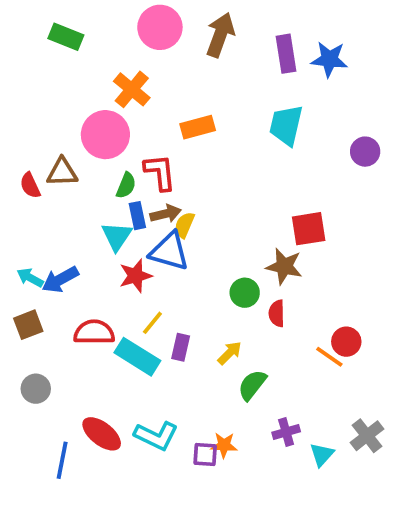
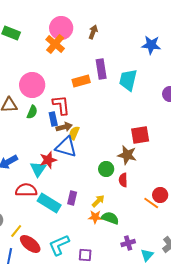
brown arrow: (220, 35) -> (93, 32), size x0.6
purple rectangle: (286, 54) -> (101, 69), moved
orange cross: (132, 89) -> (55, 44), moved
green semicircle: (126, 185) -> (32, 112), moved
blue rectangle: (137, 216) -> (53, 119), moved
cyan triangle: (117, 236) -> (38, 169), moved
yellow line: (152, 323) -> (16, 231), moved
green semicircle: (252, 385) -> (110, 218), turned 72
cyan L-shape: (156, 436) -> (59, 245), turned 130
orange star: (224, 445) -> (95, 217), moved

